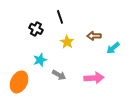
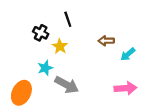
yellow star: (67, 42) -> (60, 46), moved
gray arrow: (59, 75) -> (67, 85), size x1.5
pink arrow: (94, 78) -> (125, 88), moved

